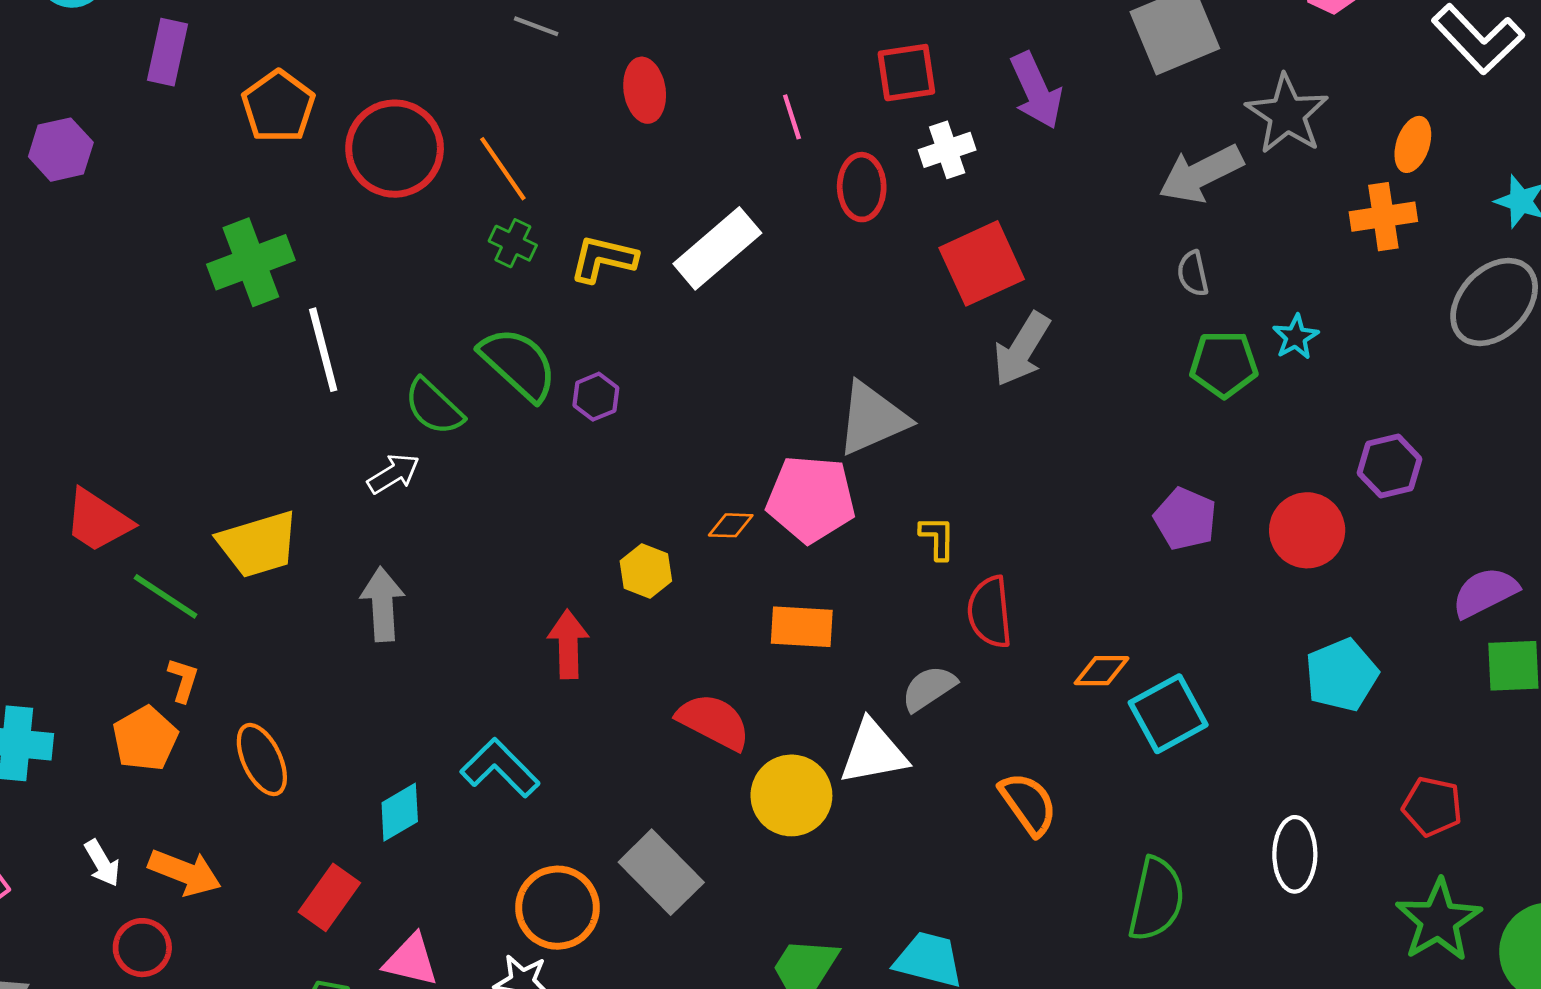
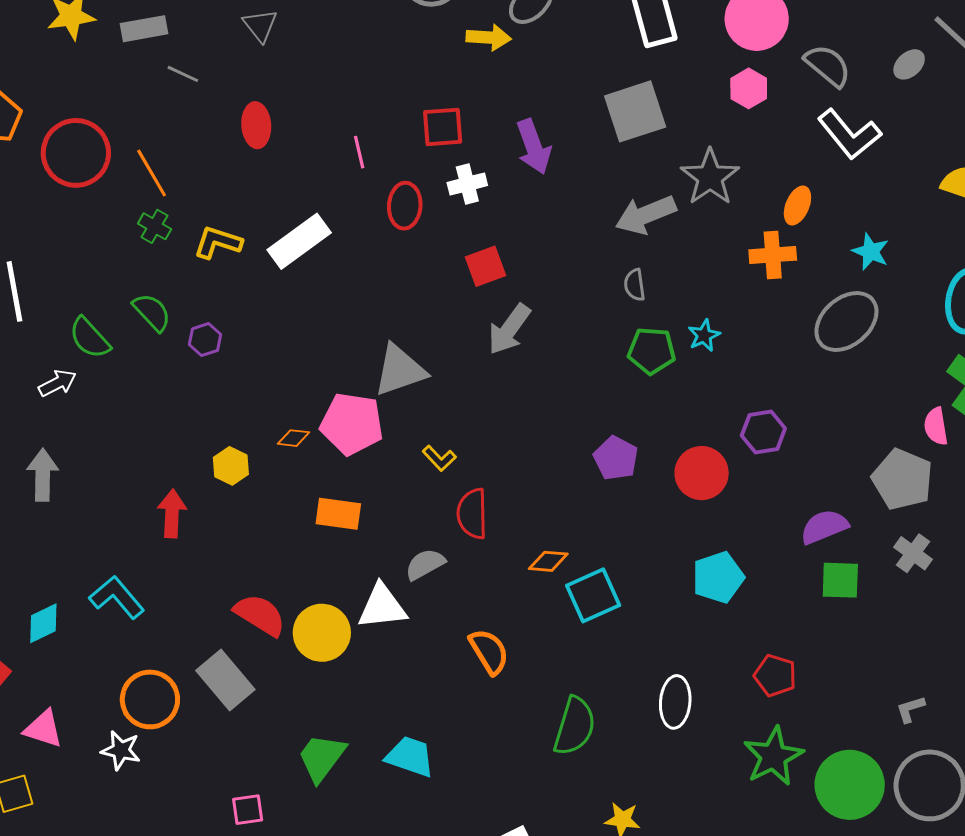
red square: (982, 263) -> (486, 266), size x0.7
green semicircle: (518, 364) -> (152, 312), size x0.7
yellow L-shape: (937, 538) -> (439, 458), turned 132
red semicircle: (714, 722) -> (260, 615), moved

